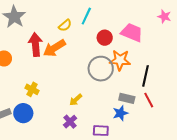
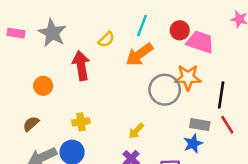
yellow semicircle: (65, 25) -> (106, 40), moved
red circle: (105, 38) -> (180, 30), moved
orange arrow: (54, 48) -> (139, 54), moved
yellow cross: (32, 89) -> (81, 122), turned -32

